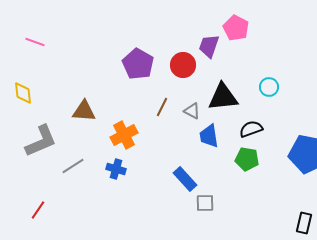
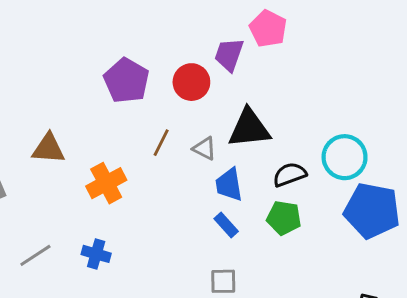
cyan circle: (269, 87) -> (345, 157), moved, size x1.6
gray line: (73, 166) -> (35, 255), moved
blue cross: (116, 169) -> (96, 254), moved
blue rectangle: (185, 179) -> (226, 225), moved, size x0.7

